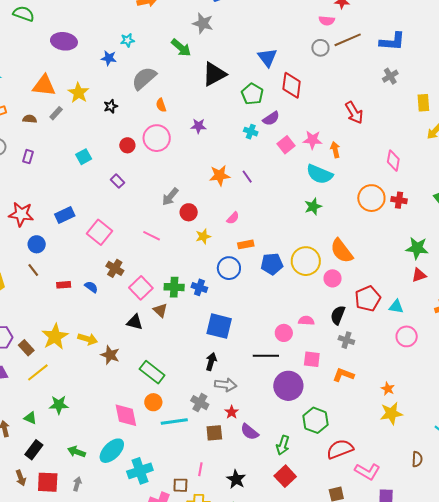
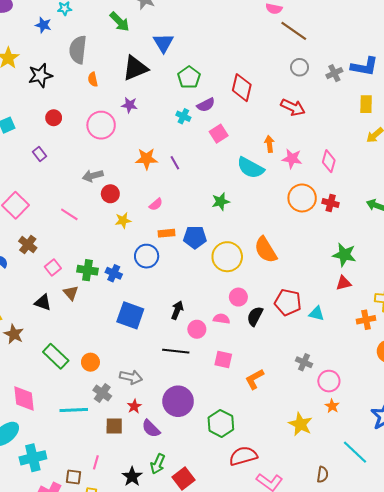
brown line: (348, 40) -> (294, 31), turned 52
blue L-shape: (392, 41) -> (364, 67), moved
gray circle: (320, 48) -> (300, 67), moved
blue triangle: (267, 57) -> (163, 43), moved
black triangle: (214, 74) -> (135, 68), moved
gray semicircle: (144, 78) -> (78, 50), turned -48
red diamond: (292, 85) -> (242, 88), moved
black star: (111, 106) -> (40, 75), size x1.6
red arrow: (354, 113) -> (293, 107), turned -40
pink circle: (157, 138) -> (101, 125), moved
pink star: (313, 140) -> (292, 159), moved
gray arrow: (170, 197) -> (93, 176), turned 30
green star: (313, 206) -> (221, 202), moved
blue pentagon: (272, 264) -> (195, 237), moved
pink circle: (333, 278) -> (238, 297), moved
pink square: (141, 288) -> (53, 267), size x0.7
red pentagon: (368, 299) -> (288, 302), turned 30
pink circle: (407, 336) -> (329, 381), moved
gray cross: (346, 340) -> (304, 362), moved
black arrow: (211, 362) -> (177, 310), moved
orange L-shape: (343, 375) -> (255, 379), turned -55
purple circle: (288, 386) -> (178, 401), moved
orange star: (388, 389) -> (332, 406), moved
orange circle: (153, 402) -> (90, 362), moved
yellow star: (391, 413) -> (300, 424), turned 30
green arrow: (283, 445) -> (158, 464), moved

